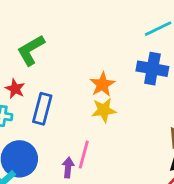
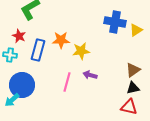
orange star: (102, 84) -> (61, 40), moved, turned 30
purple arrow: (68, 167) -> (90, 75), moved, turned -80

